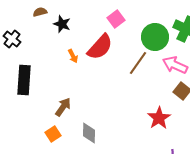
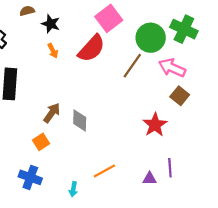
pink square: (116, 19) -> (109, 18), size x1.4
orange arrow: (73, 56) -> (53, 51), moved
gray diamond: (89, 133) -> (80, 120), moved

